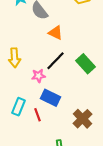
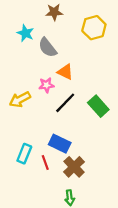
yellow arrow: (14, 58) -> (20, 99), turned 66
pink star: (38, 76) -> (46, 85), moved
brown cross: (82, 119) -> (74, 167), moved

